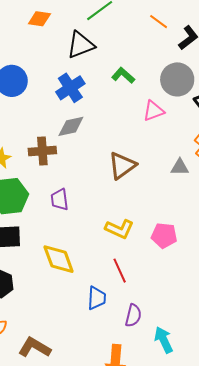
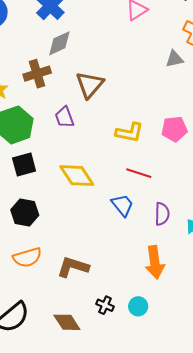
brown triangle: (122, 165) -> (90, 85), moved
red line: (120, 271) -> (139, 173), turned -35
blue trapezoid: (97, 298) -> (122, 205), turned -30

